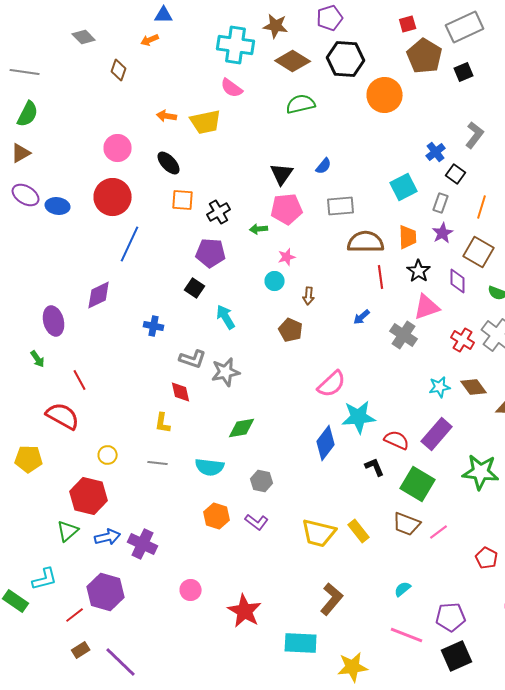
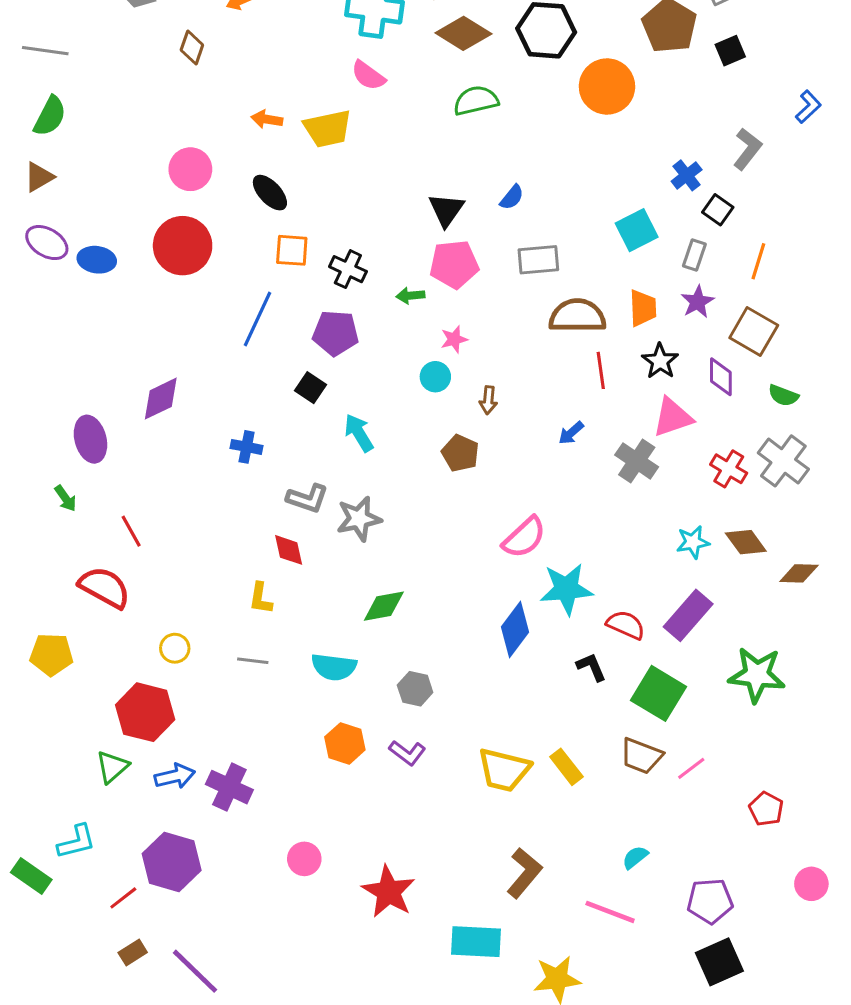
black cross: (219, 212) -> (348, 269), turned -35
blue line: (130, 244) -> (257, 319), moved
pink line: (407, 635) -> (610, 912), moved

